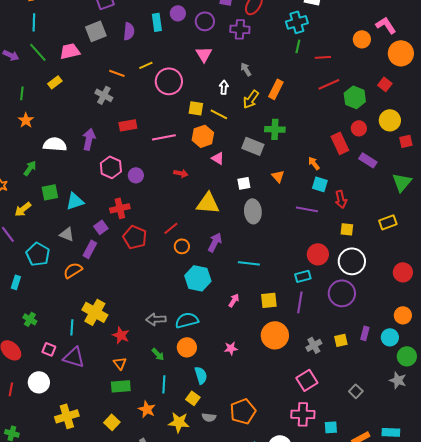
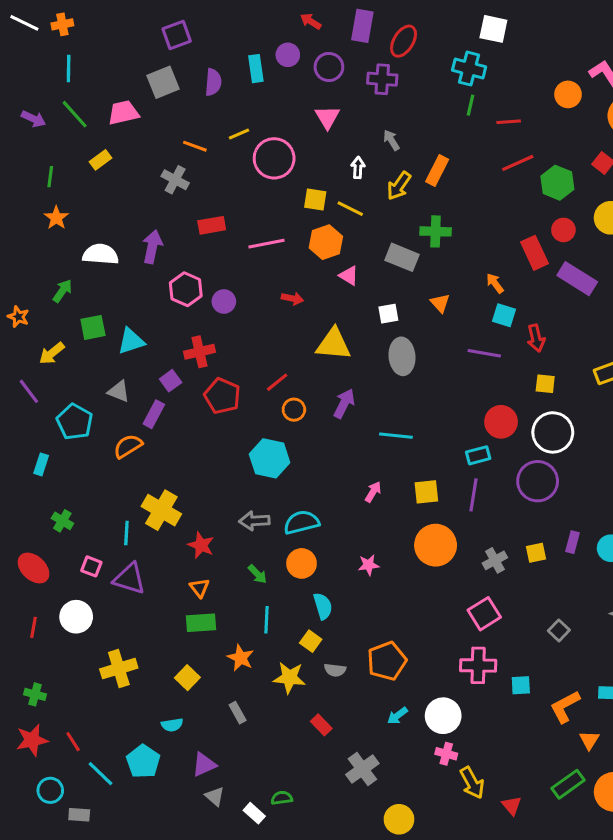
cyan cross: (297, 22) -> (469, 69), turned 30
purple rectangle: (368, 160) -> (577, 279), size x1.4
cyan hexagon: (198, 278) -> (270, 458), moved

